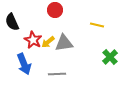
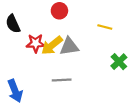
red star: (33, 40) -> (36, 43), turned -30
yellow arrow: (48, 42) -> (52, 45), size x1.5
blue arrow: (24, 64) -> (15, 91), moved

